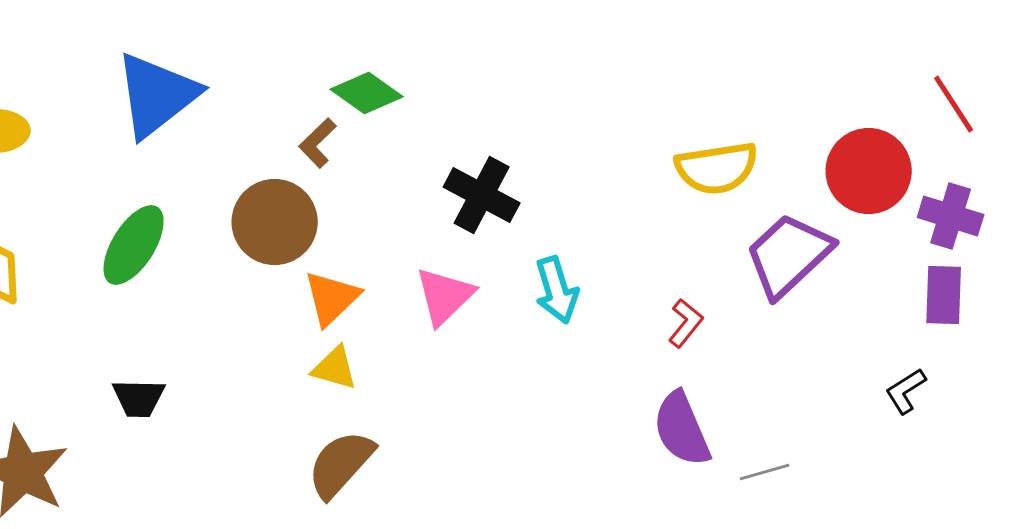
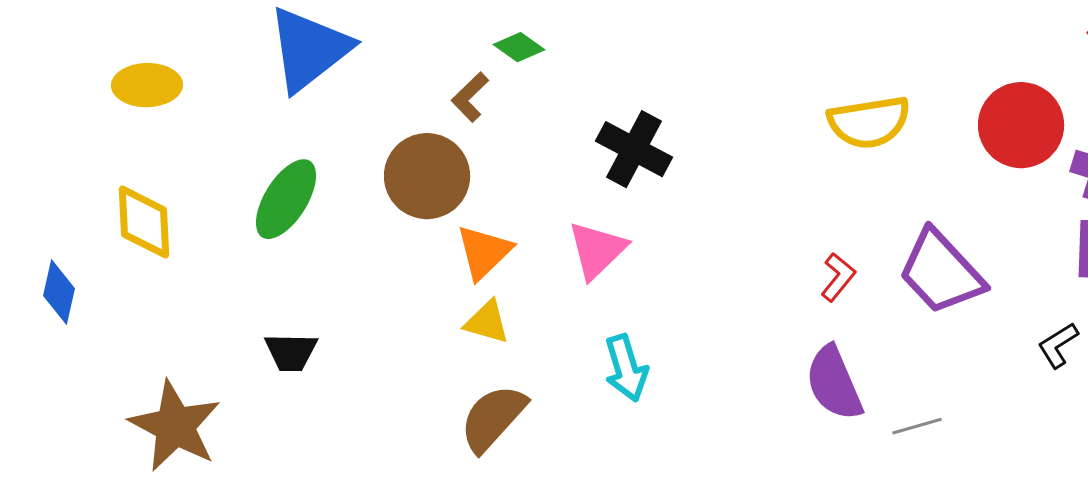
green diamond: (367, 93) -> (519, 47), size x0.7
purple trapezoid: (789, 255) -> (941, 272), moved, turned -90
cyan arrow: (557, 290) -> (626, 368), moved

